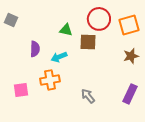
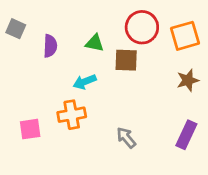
purple semicircle: (35, 49) -> (50, 46), moved

